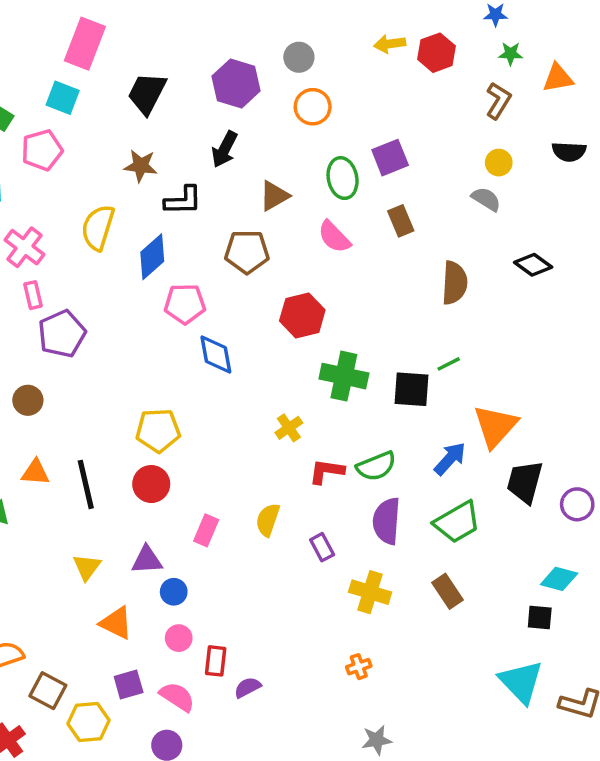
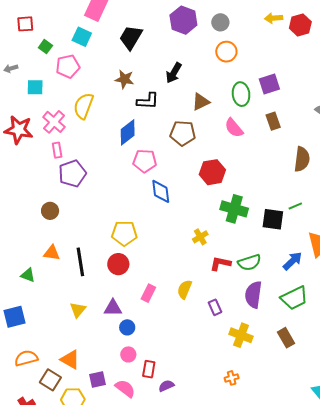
purple hexagon: (236, 83) -> (183, 20), moved
yellow semicircle: (98, 227) -> (84, 106), moved
orange triangle: (116, 623) -> (70, 360), moved

